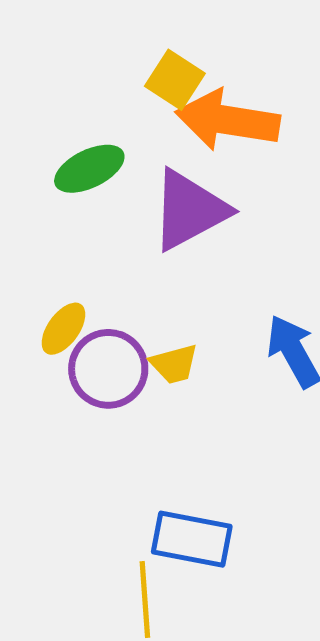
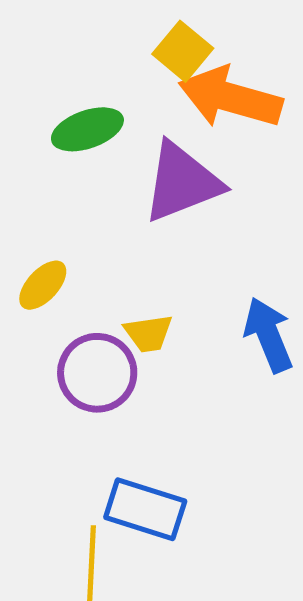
purple circle: (108, 369) -> (97, 373), moved

